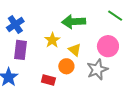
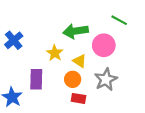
pink circle: (108, 46) -> (104, 45), moved
purple rectangle: (20, 50) -> (36, 79), moved
red rectangle: (48, 80) -> (78, 98), moved

